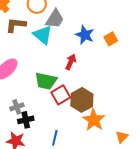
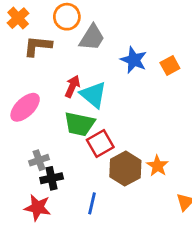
cyan triangle: (43, 35) -> (93, 95), moved
red arrow: (71, 62) -> (72, 86), moved
brown hexagon: (82, 100) -> (125, 169), moved
orange star: (94, 120) -> (157, 166), moved, size x0.7

